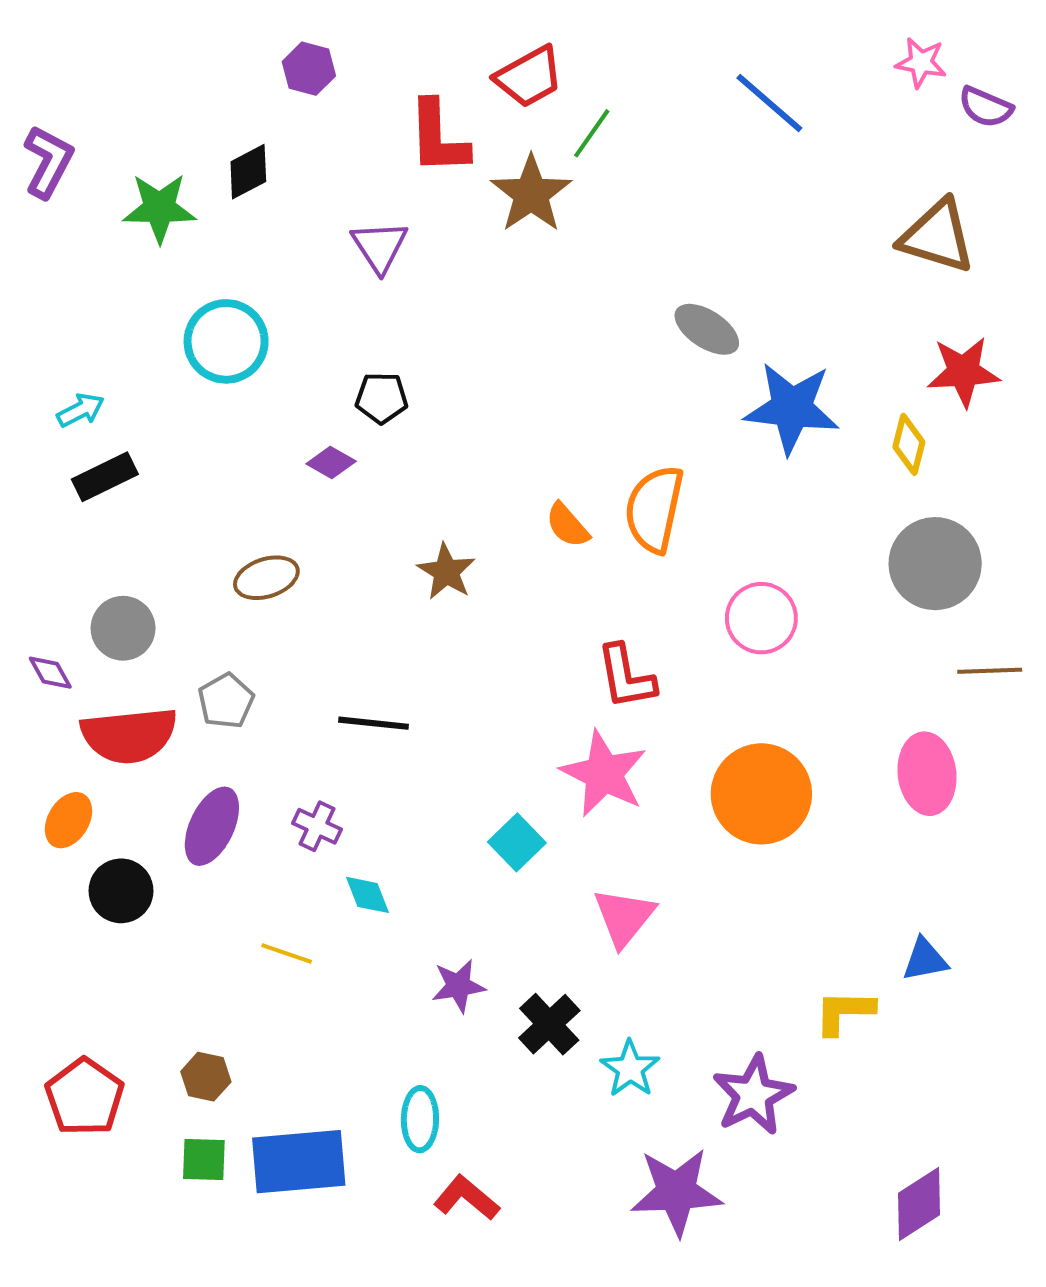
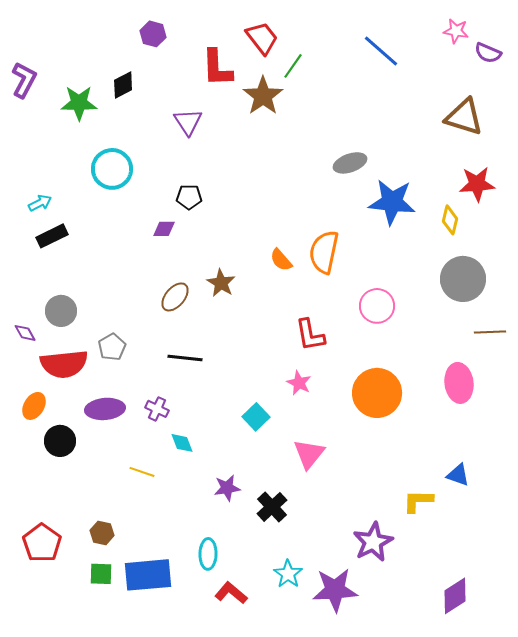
red trapezoid: (529, 77) -> (262, 38), turned -99
gray ellipse: (707, 329) -> (350, 163), turned -52
purple diamond: (331, 463) -> (164, 229), turned -30
brown ellipse: (266, 578) -> (175, 297), moved, turned -32
pink star: (604, 774) -> (299, 383), size x0.6
purple ellipse: (212, 826) -> (105, 409), turned 60
blue triangle: (925, 960) -> (458, 475), turned 30
cyan star: (630, 1069) -> (288, 574), moved

